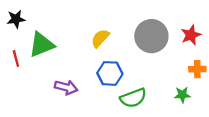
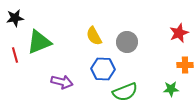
gray circle: (151, 36) -> (127, 42), moved, size x0.7
yellow semicircle: (100, 38) -> (94, 36), turned -72

